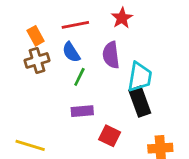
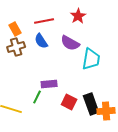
purple semicircle: (111, 55) -> (70, 43), turned -54
green line: (79, 77) -> (37, 97), moved
black rectangle: (140, 102) -> (91, 104), moved

